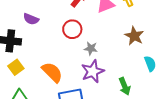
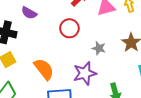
gray star: (91, 48) -> (99, 48), moved

